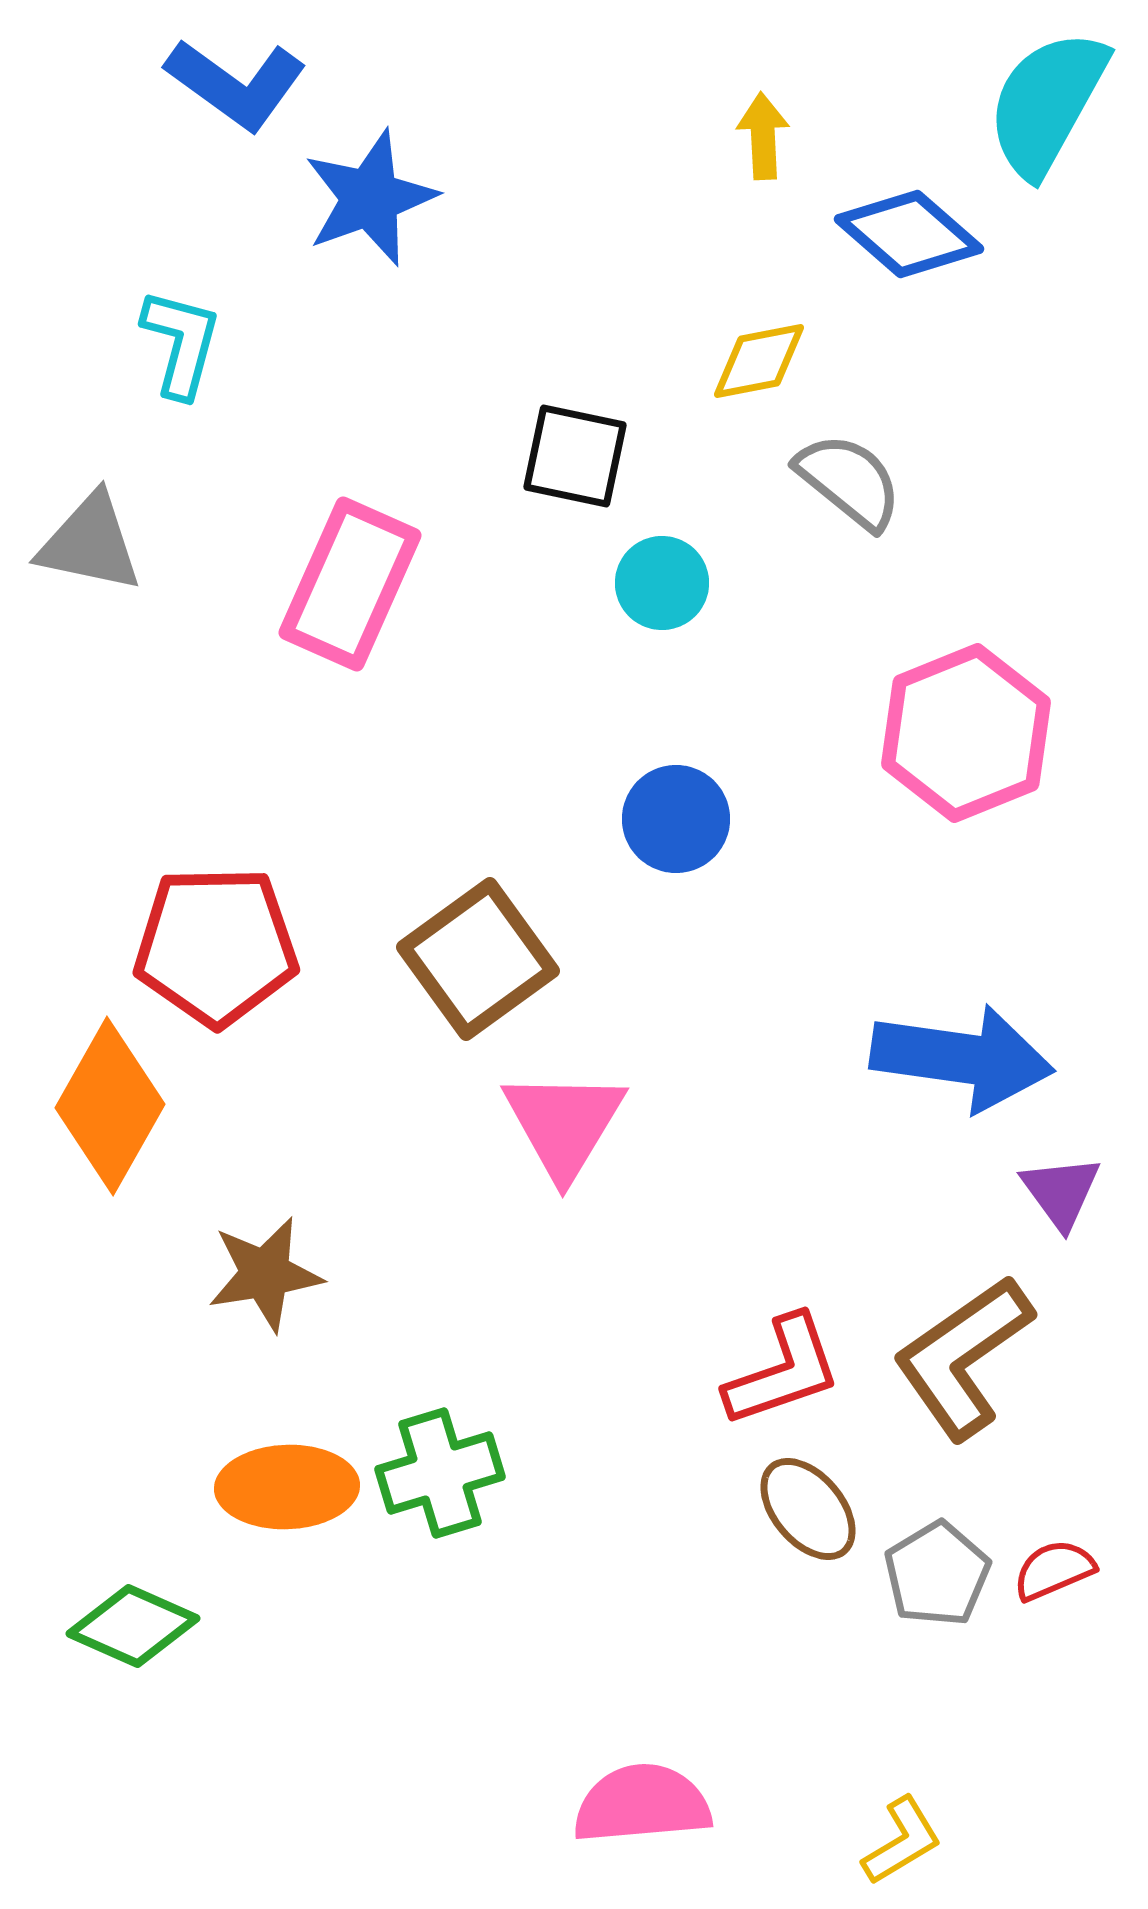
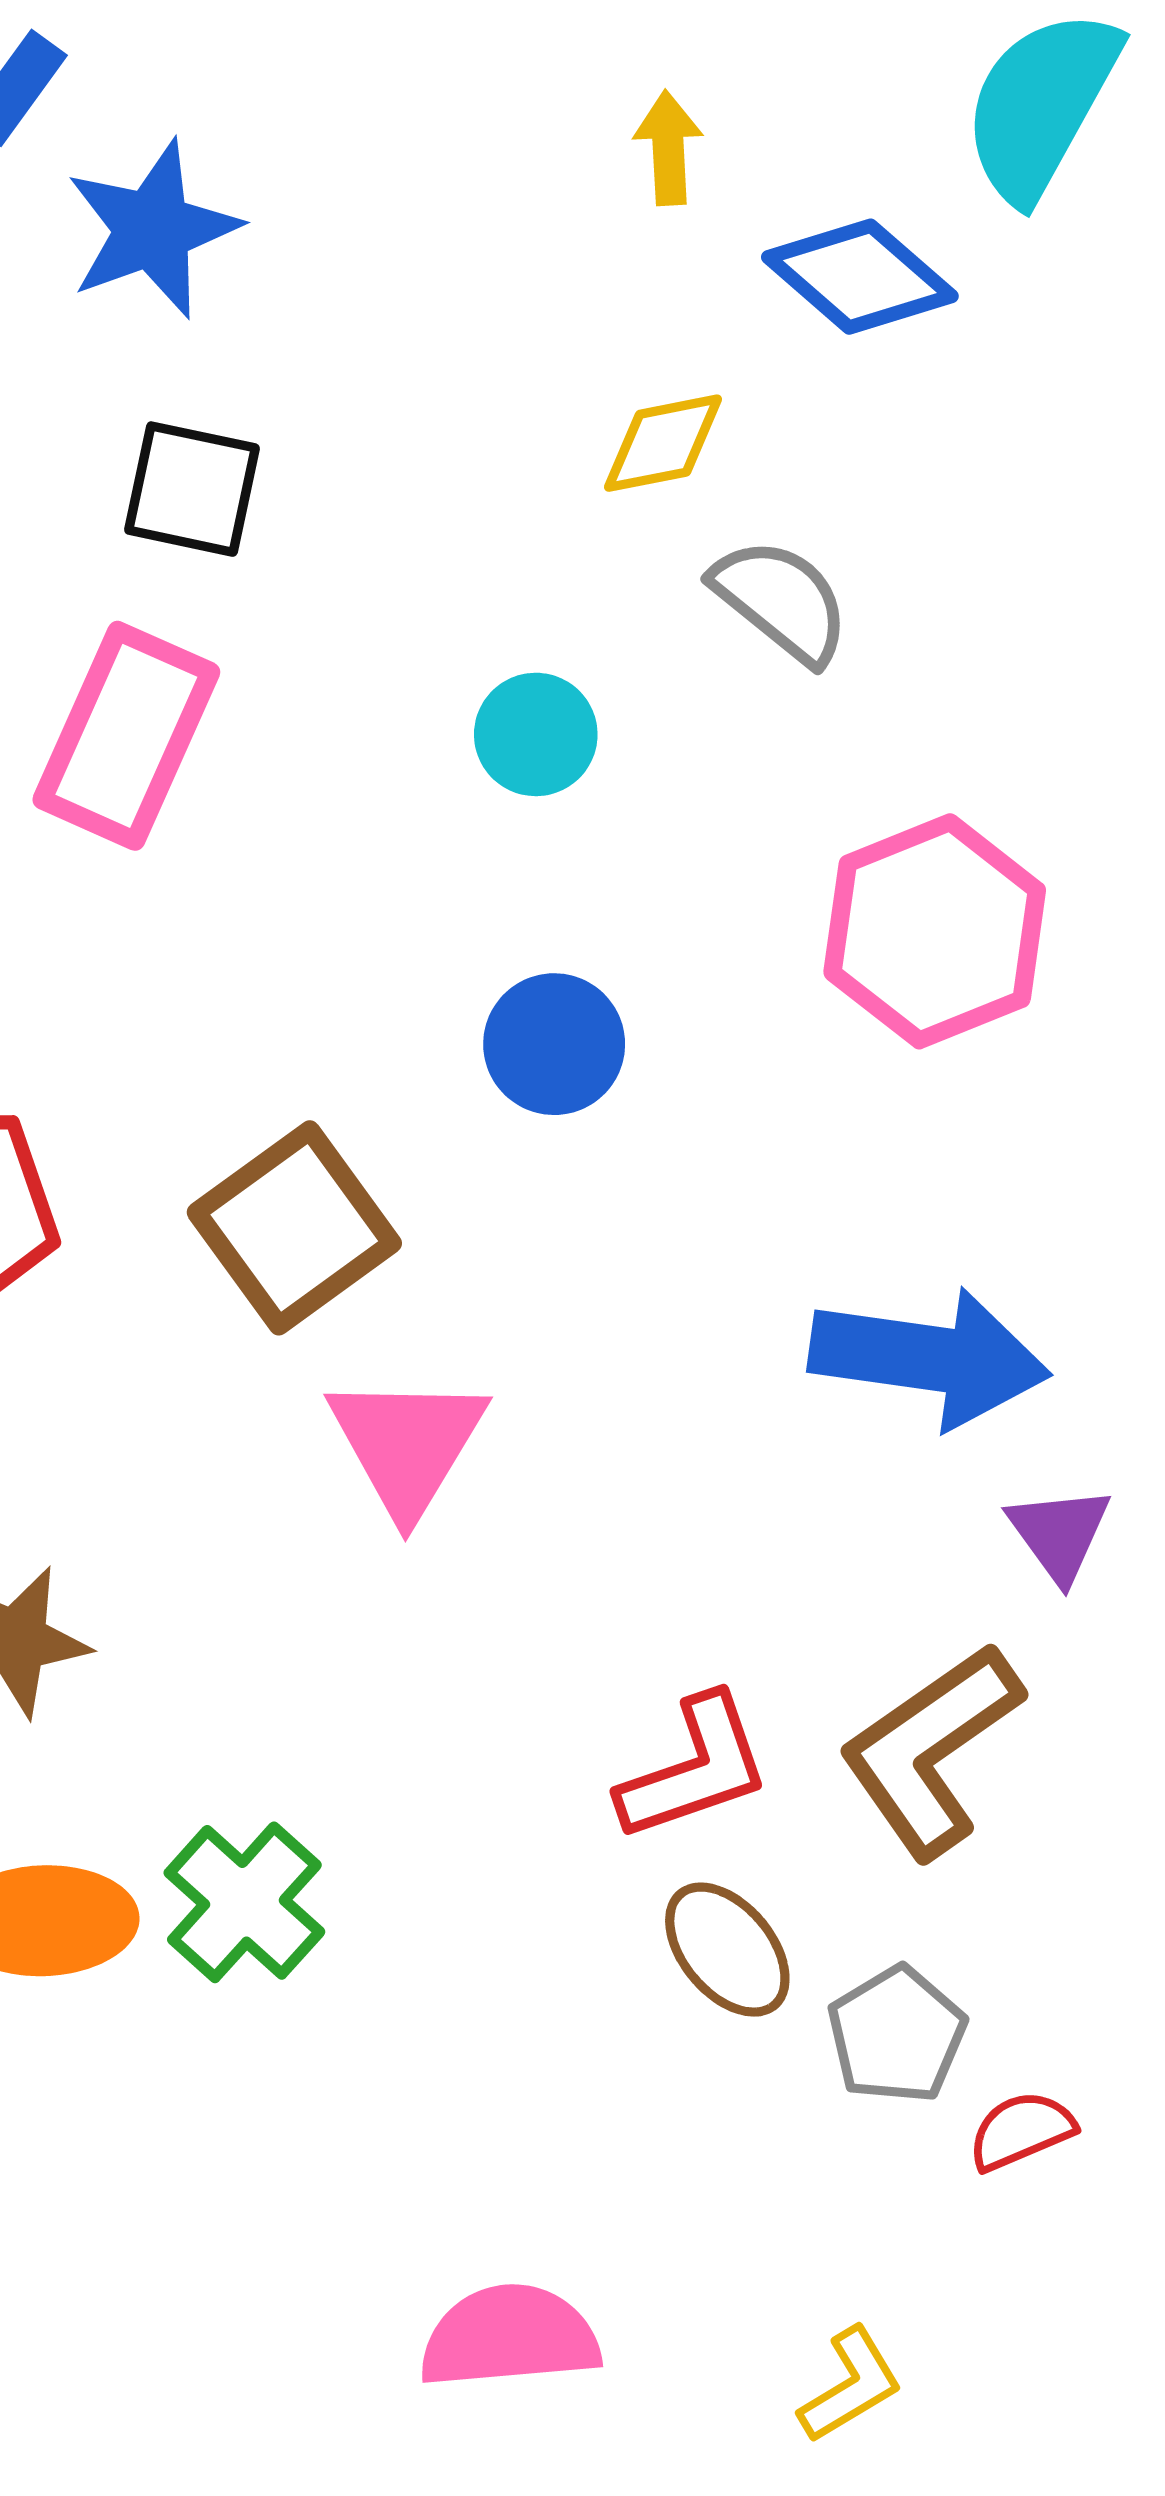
black square: (575, 456) -> (192, 489), moved
green cross: (440, 1473) -> (244, 1902), turned -31
red semicircle: (1054, 1570) -> (1021, 2131), moved

